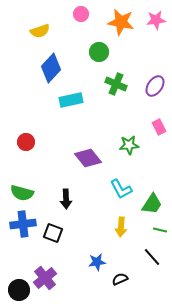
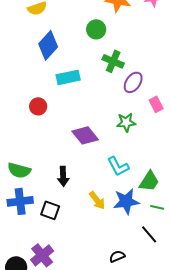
purple ellipse: (155, 86) -> (133, 82), moved
red circle: (26, 142) -> (38, 106), moved
yellow arrow: (121, 227) -> (97, 200), moved, turned -42
blue star: (97, 262) -> (126, 201), moved, size x1.5

